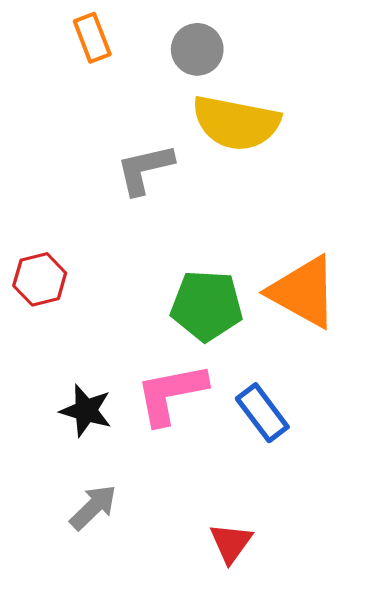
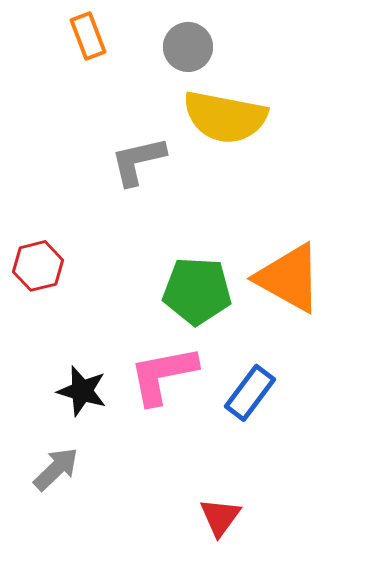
blue rectangle: (262, 413) -> (250, 393), turned 74
gray arrow: (93, 507) -> (56, 469), moved

